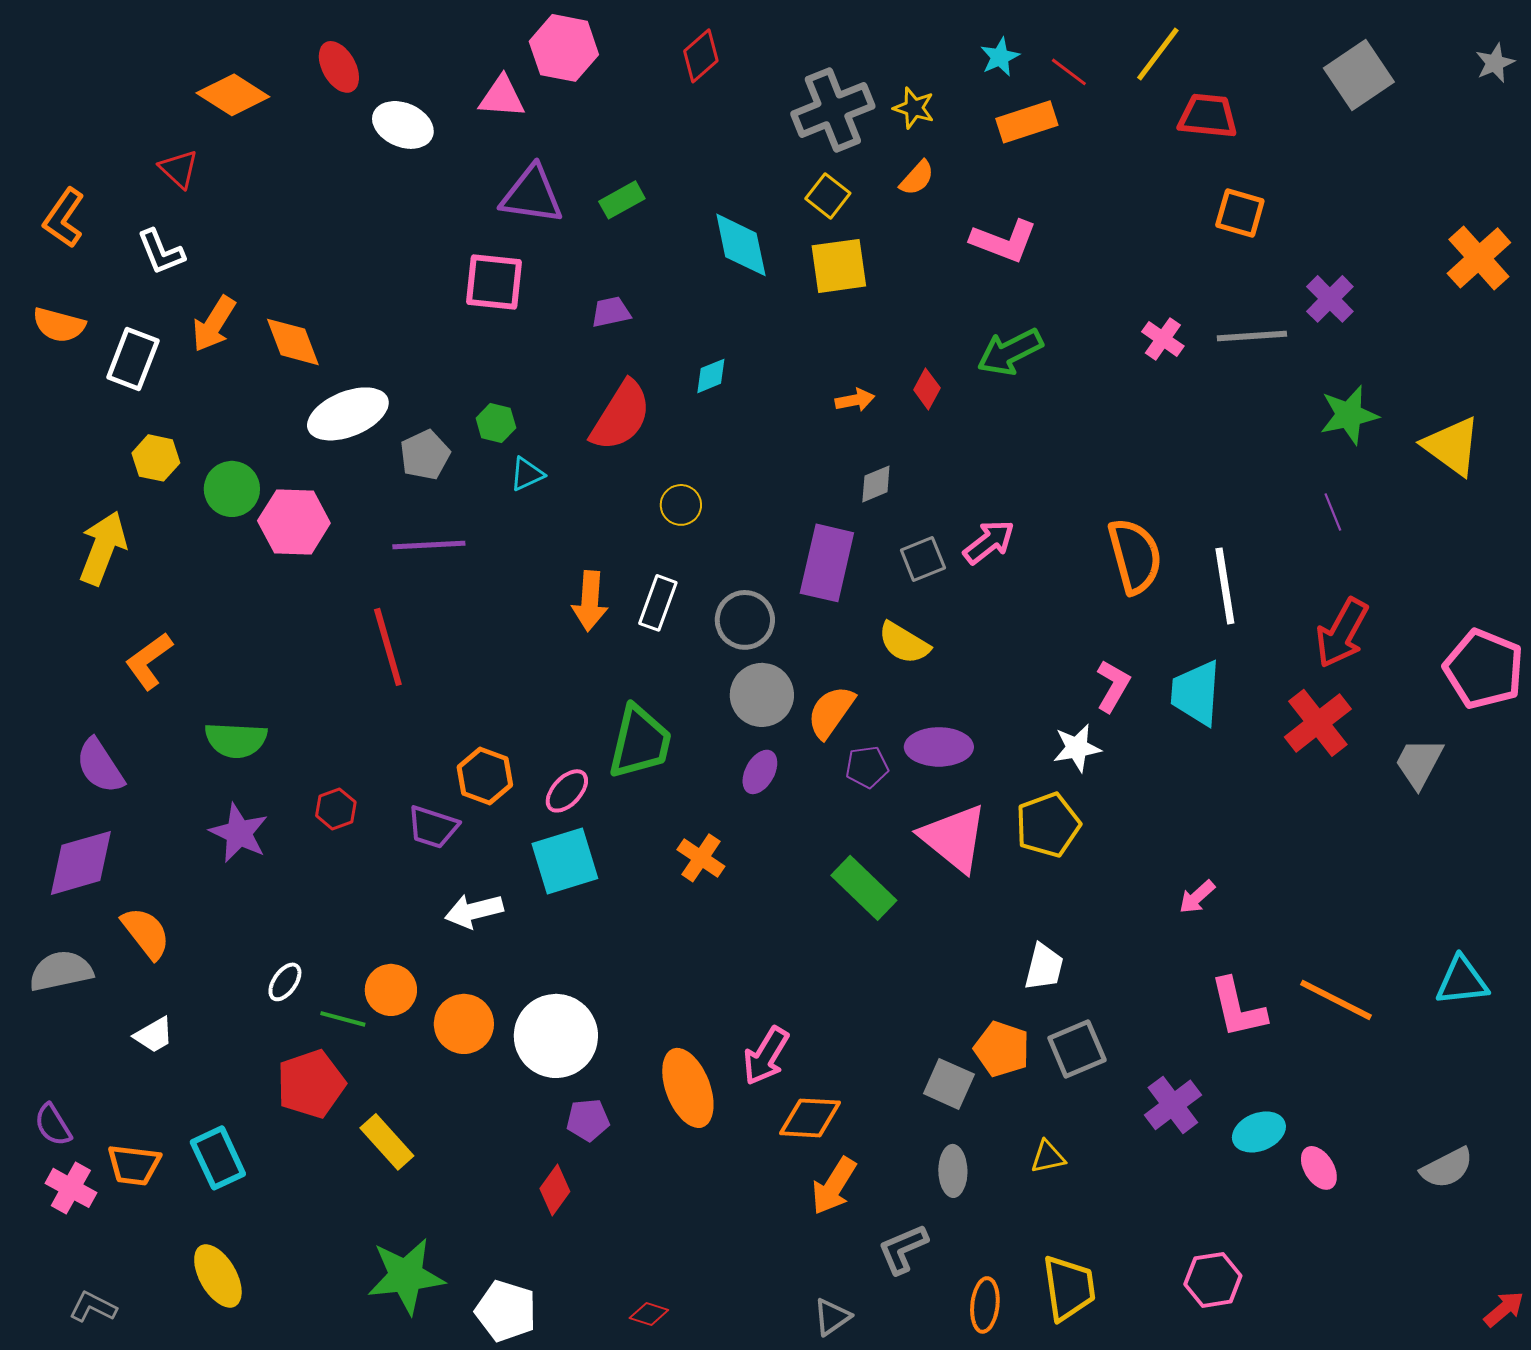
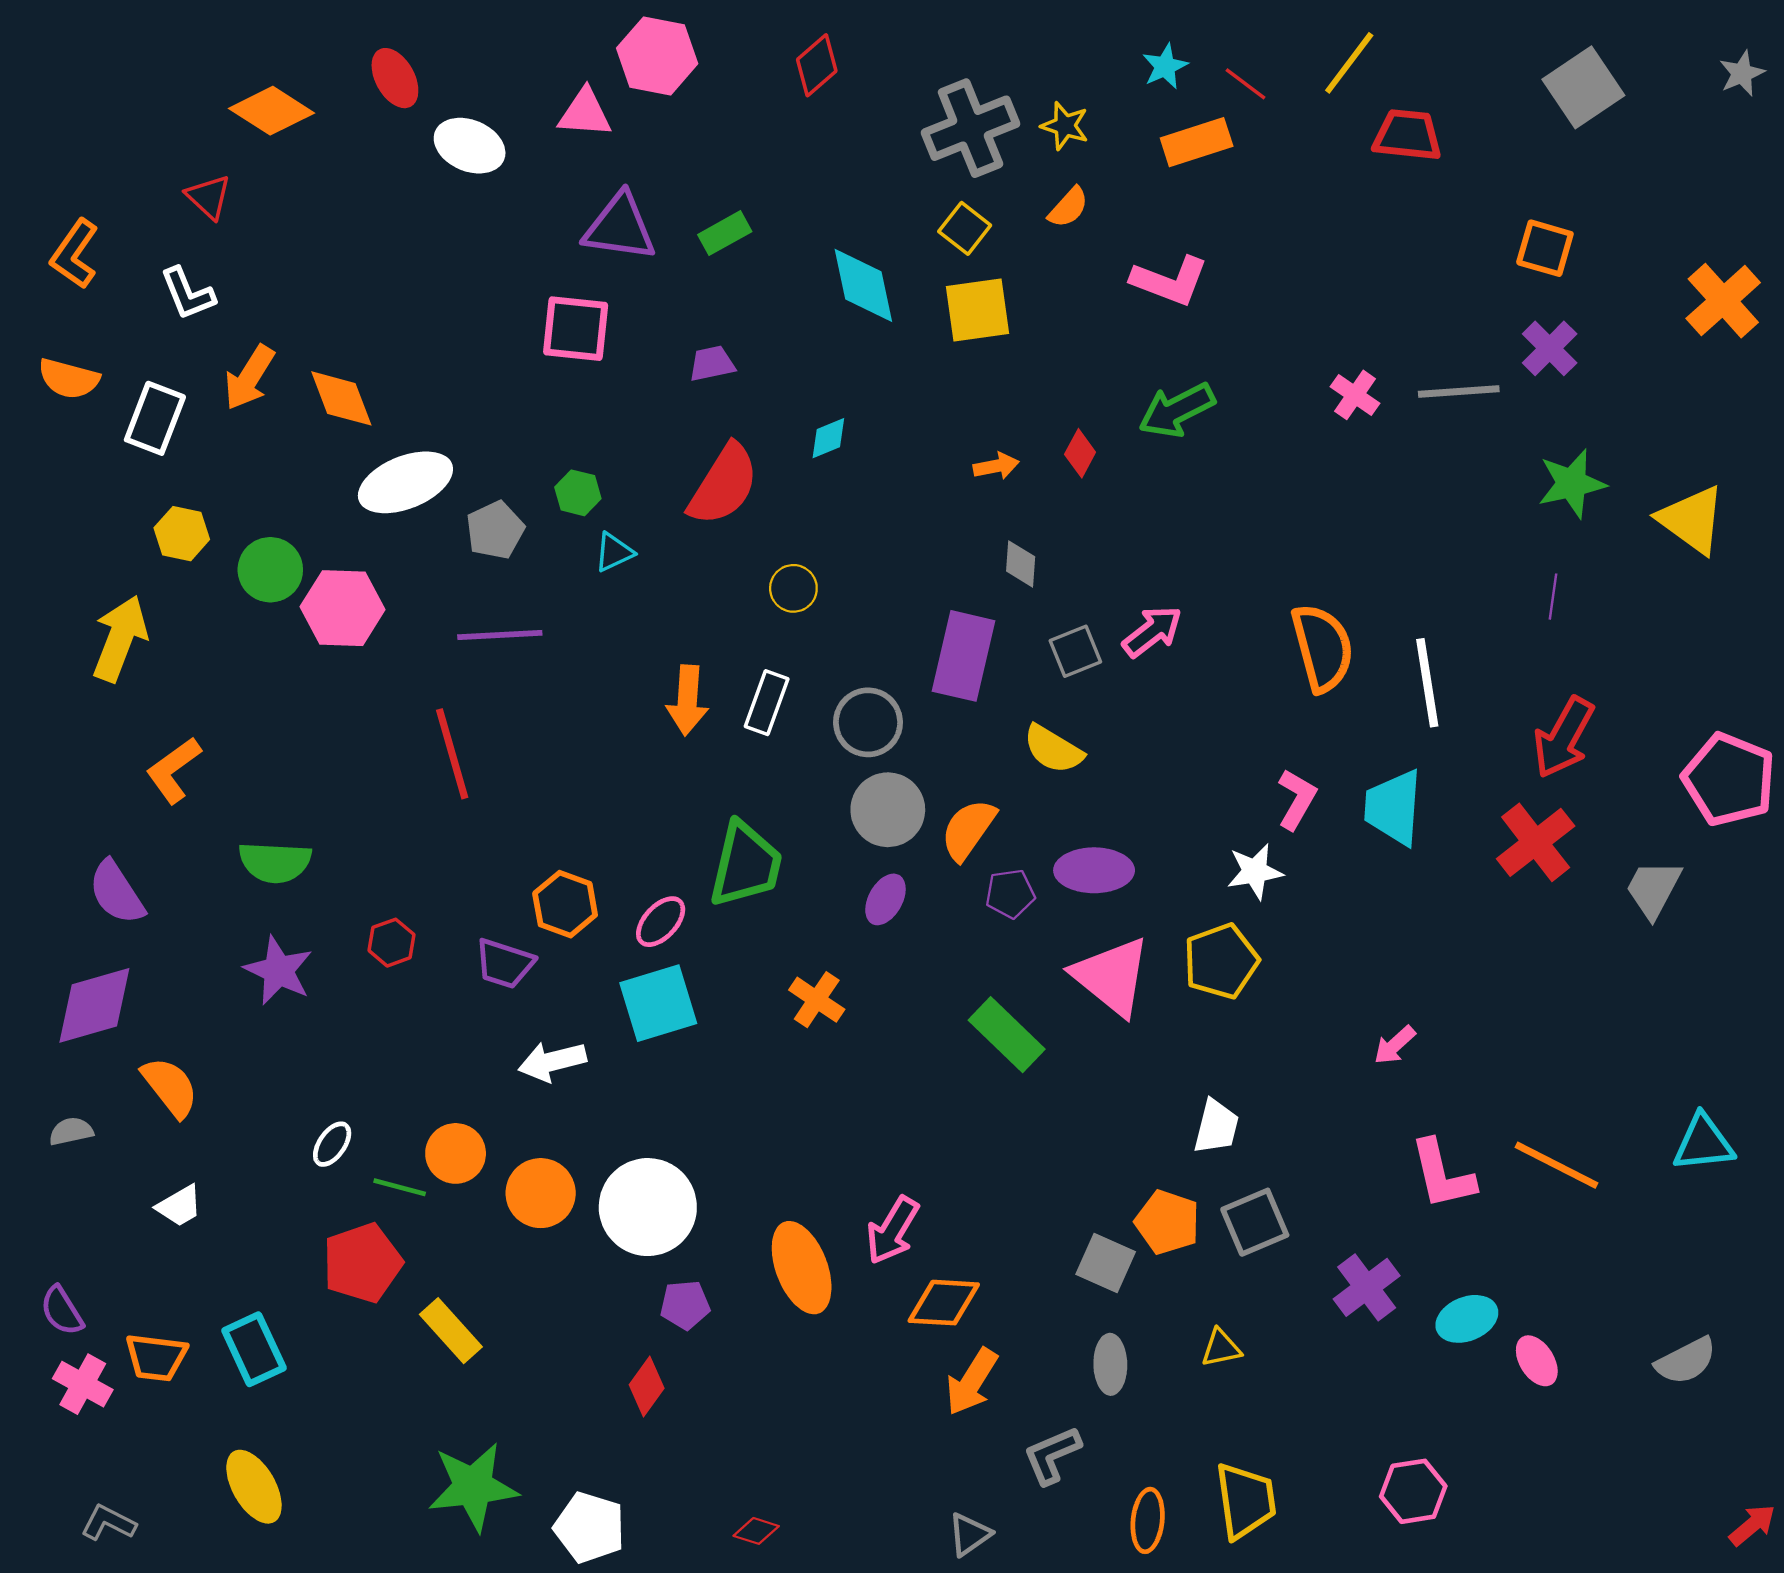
orange square: (1240, 213) -> (1545, 248), moved
gray diamond: (876, 484) -> (1021, 564), turned -63
purple line: (1333, 512) -> (1553, 597), turned 30
gray semicircle: (61, 971) -> (71, 1131), size x0.6

